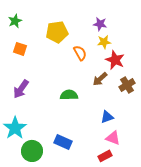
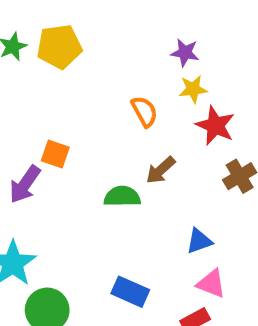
yellow pentagon: (57, 32) -> (59, 47), moved
orange square: (20, 49) -> (55, 154), moved
brown arrow: (100, 79) -> (161, 170), moved
blue rectangle: (63, 142) -> (130, 292), moved

